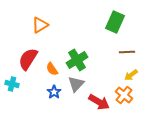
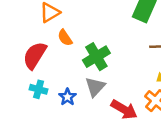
orange semicircle: (52, 69) -> (65, 38), moved
cyan cross: (12, 84) -> (39, 89), moved

